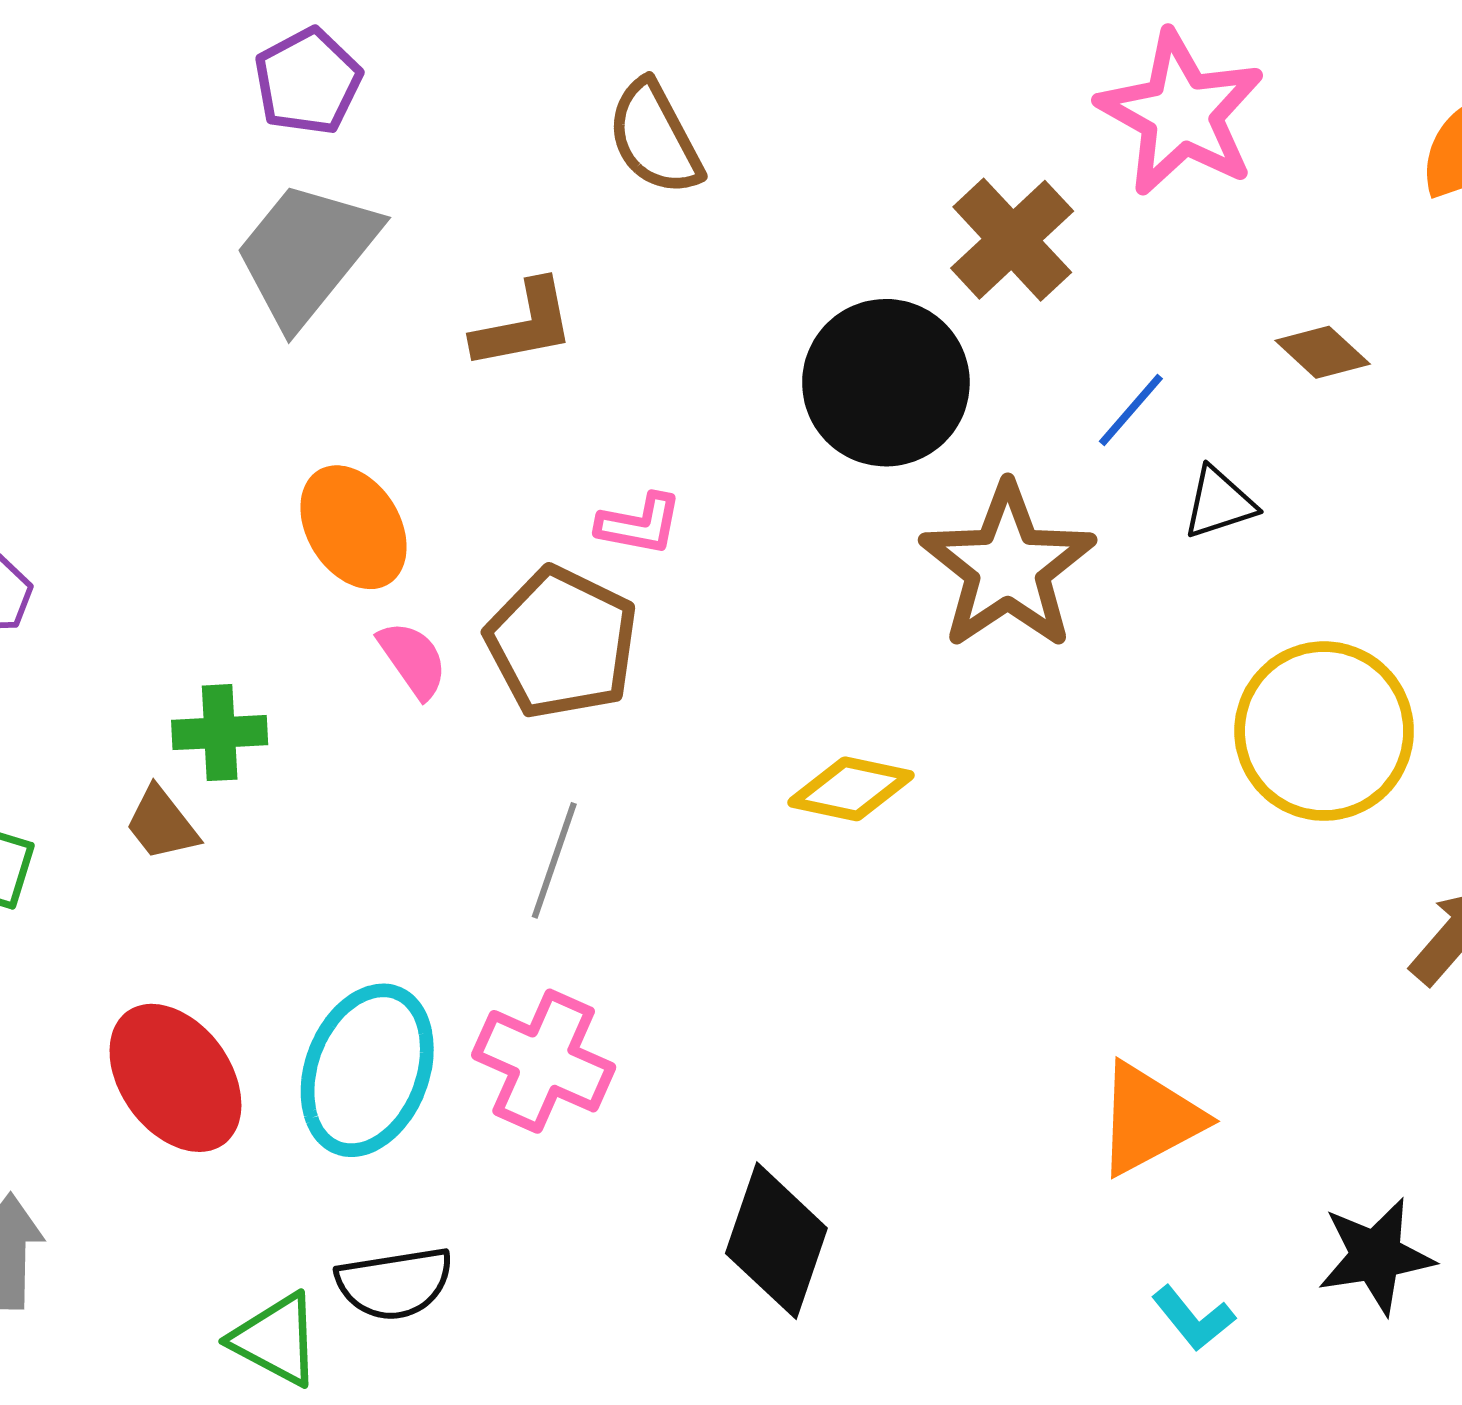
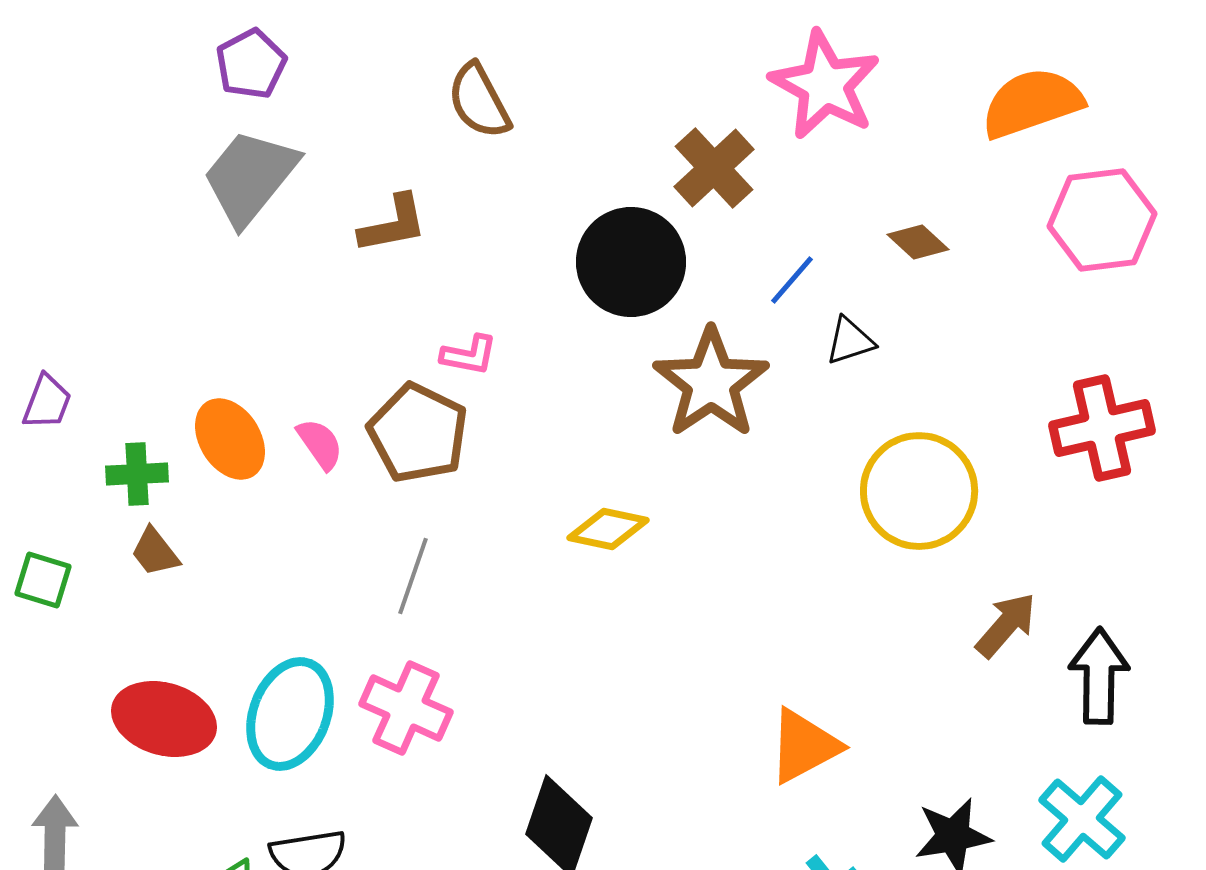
orange ellipse: (353, 527) -> (230, 439), moved
green cross: (220, 733) -> (137, 474), moved
red ellipse: (175, 1078) -> (164, 719), turned -38

